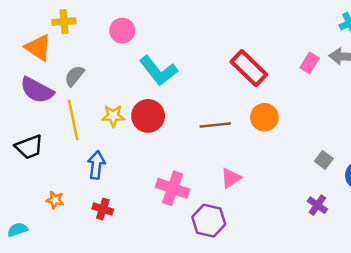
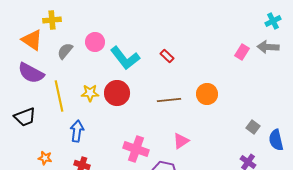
pink circle: (122, 31) -> (95, 42), moved
red rectangle: (249, 68) -> (167, 56), moved, size x0.5
gray semicircle: (74, 76) -> (65, 51), moved

